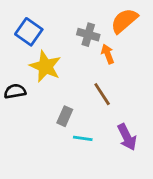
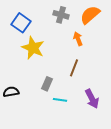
gray cross: (88, 35) -> (61, 15), moved
black semicircle: (15, 91) -> (11, 92), moved
brown line: (102, 94) -> (74, 68), turned 54

